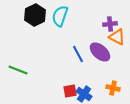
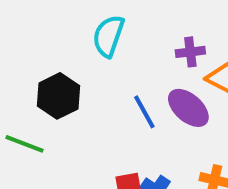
black hexagon: (35, 15) -> (58, 96), moved
purple cross: (110, 24) -> (190, 52), moved

